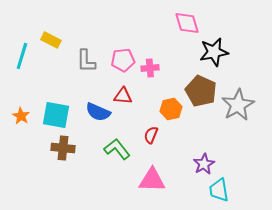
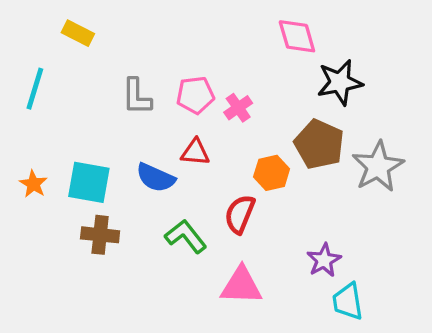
yellow rectangle: (51, 40) -> (78, 33), moved
pink cross: (150, 68) -> (238, 108), turned -30
red semicircle: (151, 135) -> (240, 214), size x1.4

